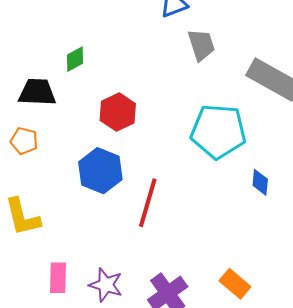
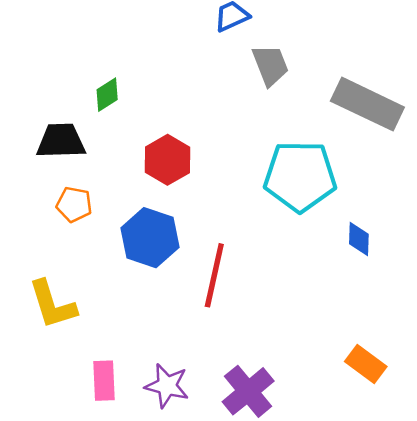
orange pentagon: (24, 141) -> (74, 204), moved
orange rectangle: (235, 284) -> (366, 364), moved

